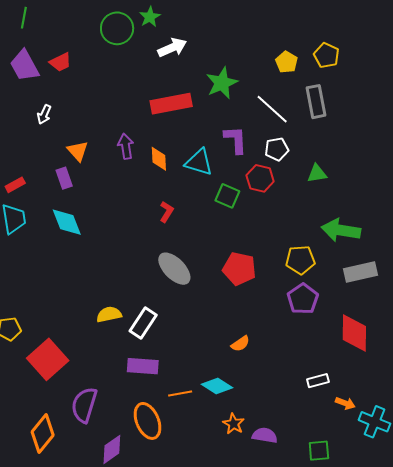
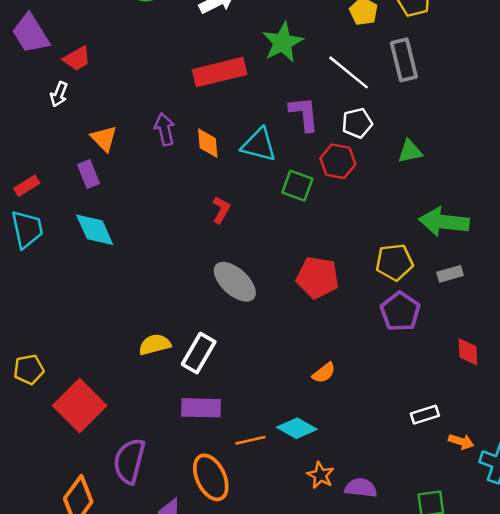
red trapezoid: (60, 62) -> (77, 59), moved
gray rectangle: (360, 272) -> (450, 274), moved, size x0.6
red diamond: (354, 333) -> (468, 352), size x0.6

